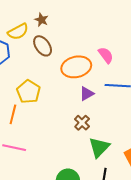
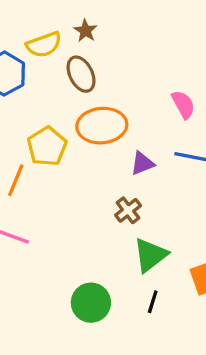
orange ellipse: (76, 67) -> (102, 126), moved

